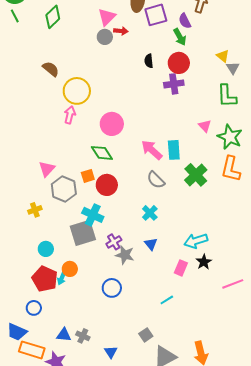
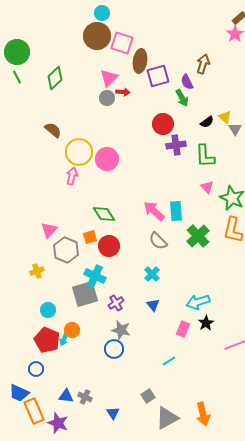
black semicircle: (149, 61) -> (207, 122), moved, turned -120
red circle: (179, 63) -> (163, 124), moved
green L-shape: (227, 96) -> (205, 156), moved
pink circle: (112, 124) -> (107, 159), moved
gray star: (125, 255) -> (121, 330), moved
orange rectangle: (32, 350) -> (34, 411), turned 50

